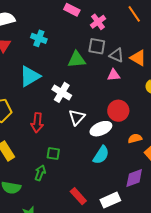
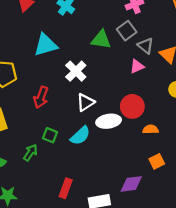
gray square: (97, 46) -> (127, 31), turned 30
pink triangle: (114, 75) -> (137, 66), turned -32
orange semicircle: (135, 138) -> (151, 129), moved
cyan semicircle: (101, 155) -> (80, 136), moved
red rectangle: (78, 196) -> (66, 188), turned 48

